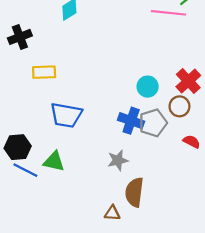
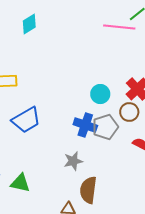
blue trapezoid: (66, 115) -> (26, 120), turned -40
green triangle: (54, 161) -> (20, 183), moved

